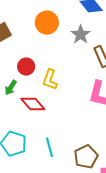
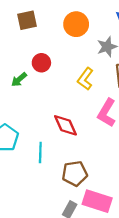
yellow L-shape: (50, 80) -> (85, 79), moved
red diamond: (33, 104) -> (66, 125), moved

